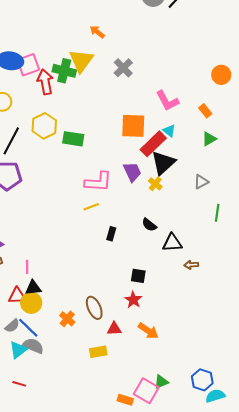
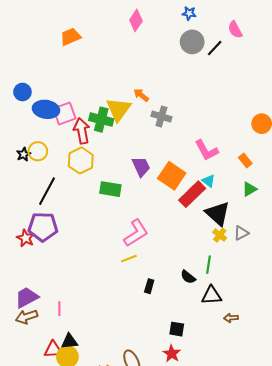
orange arrow: (97, 32) -> (141, 95), moved
gray cross: (123, 68) -> (161, 117), turned -30
yellow hexagon: (44, 126) -> (81, 160), moved
orange square: (133, 126) -> (172, 176), turned 32
black triangle: (163, 163) -> (218, 214), moved, turned -36
purple trapezoid: (132, 172) -> (141, 167), moved
pink L-shape: (98, 182) -> (136, 233), turned -36
yellow cross: (155, 184) -> (220, 235), moved
green line: (217, 213) -> (208, 265), moved
pink line: (27, 267) -> (59, 309), moved

